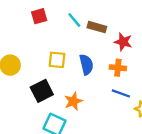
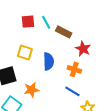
red square: (39, 16) -> (28, 22), moved

